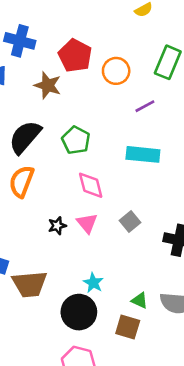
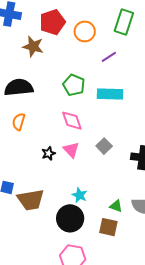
red pentagon: (75, 56) -> (52, 22), turned 30
black semicircle: (25, 137) -> (19, 87), turned 48
green pentagon: (76, 140) -> (74, 85), moved
orange semicircle: (22, 181) -> (19, 122), size x0.7

